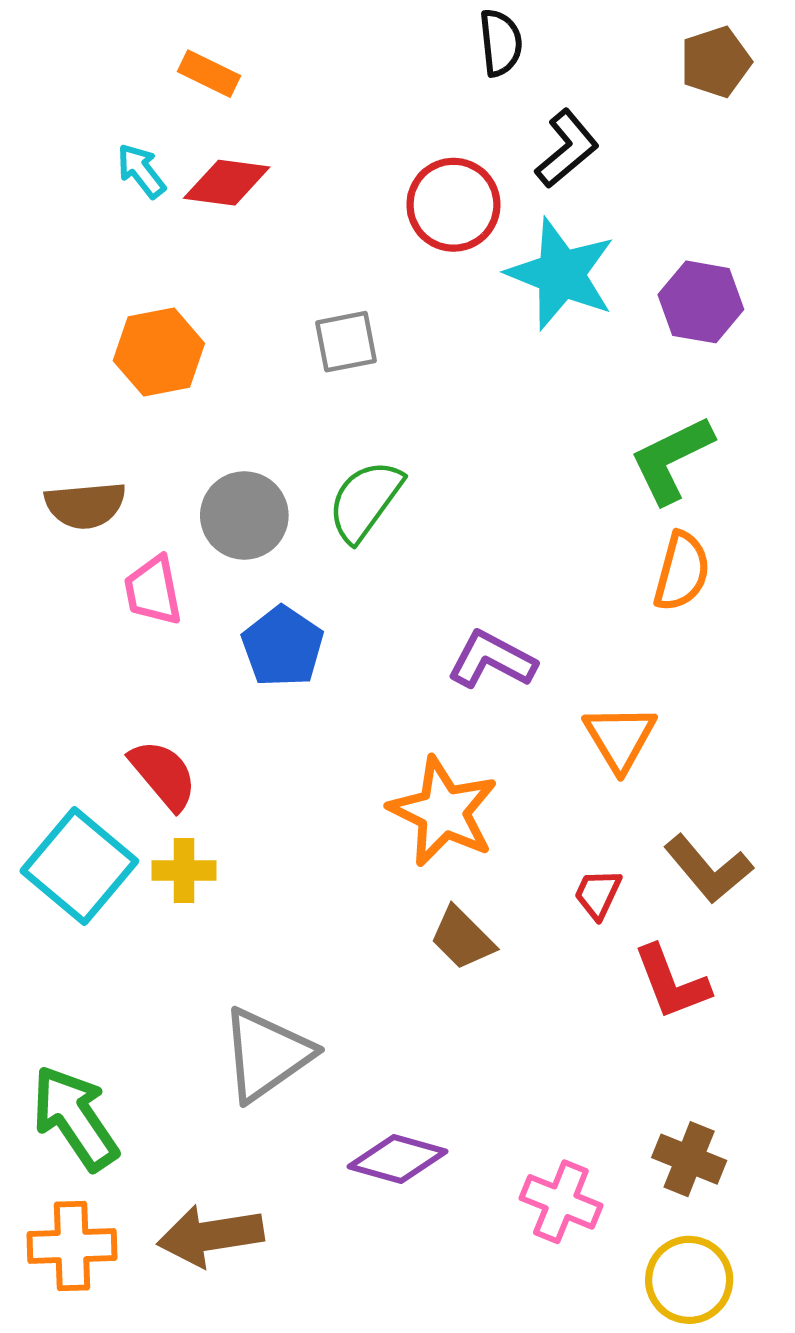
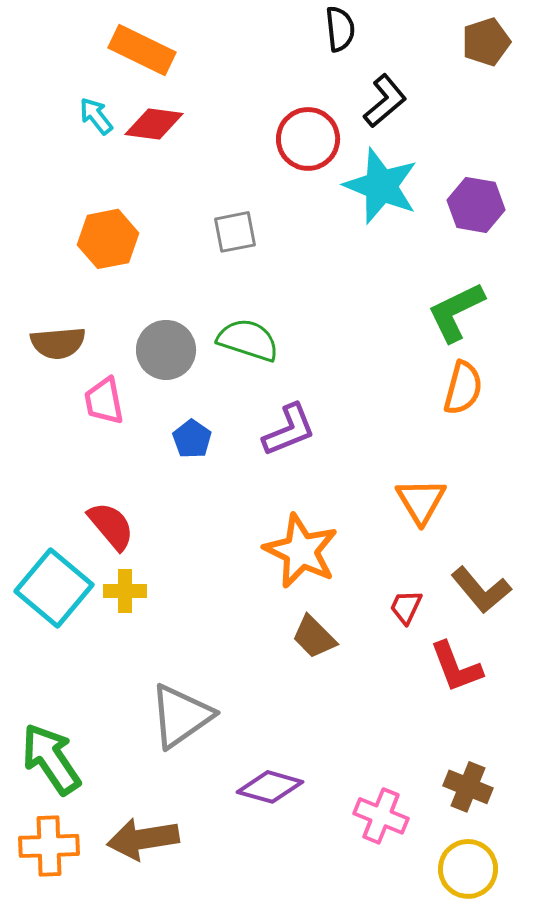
orange rectangle: (209, 74) -> (142, 50), size x1.6
green semicircle: (365, 501) -> (248, 340), turned 72
blue pentagon: (283, 647) -> (192, 439), size x0.7
purple L-shape: (492, 660) -> (289, 430), moved, turned 130

